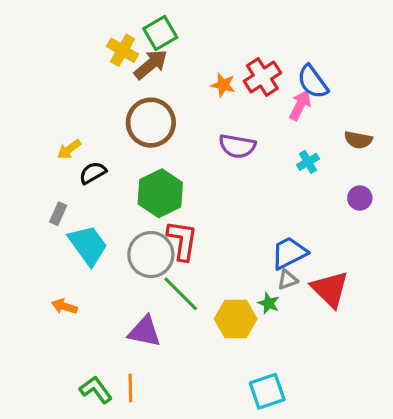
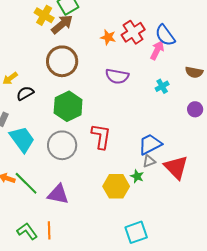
red L-shape: (182, 240) -> (101, 136), moved
green line: (181, 294) -> (26, 183), moved

